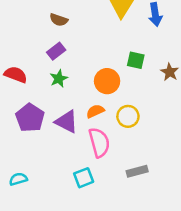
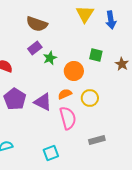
brown semicircle: (59, 20) -> (37, 24), size x1.5
green star: (59, 79) -> (50, 58), moved
cyan square: (84, 178) -> (51, 153), moved

